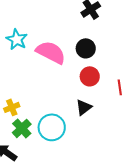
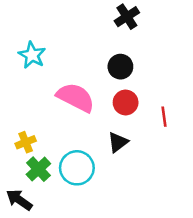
pink semicircle: (51, 52) -> (76, 97), moved

